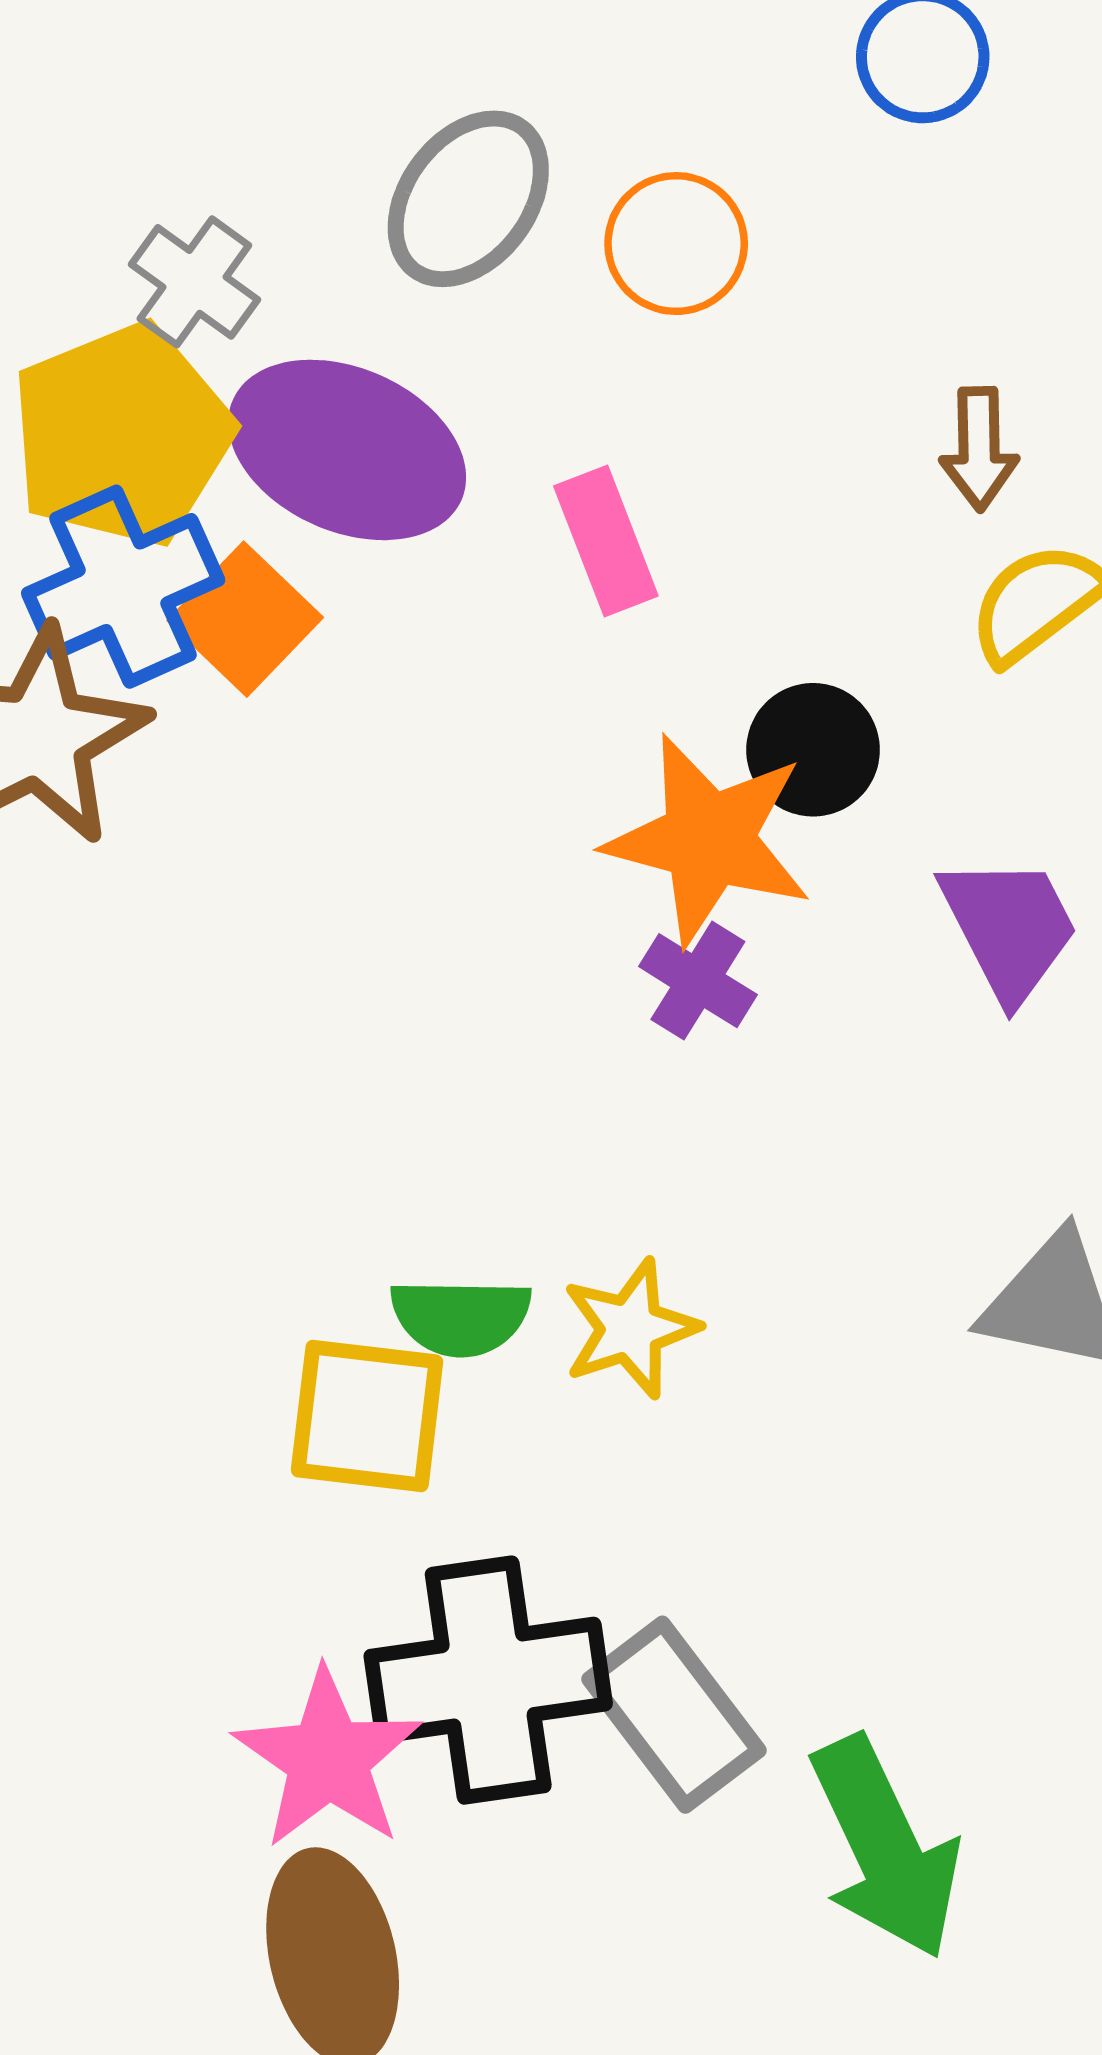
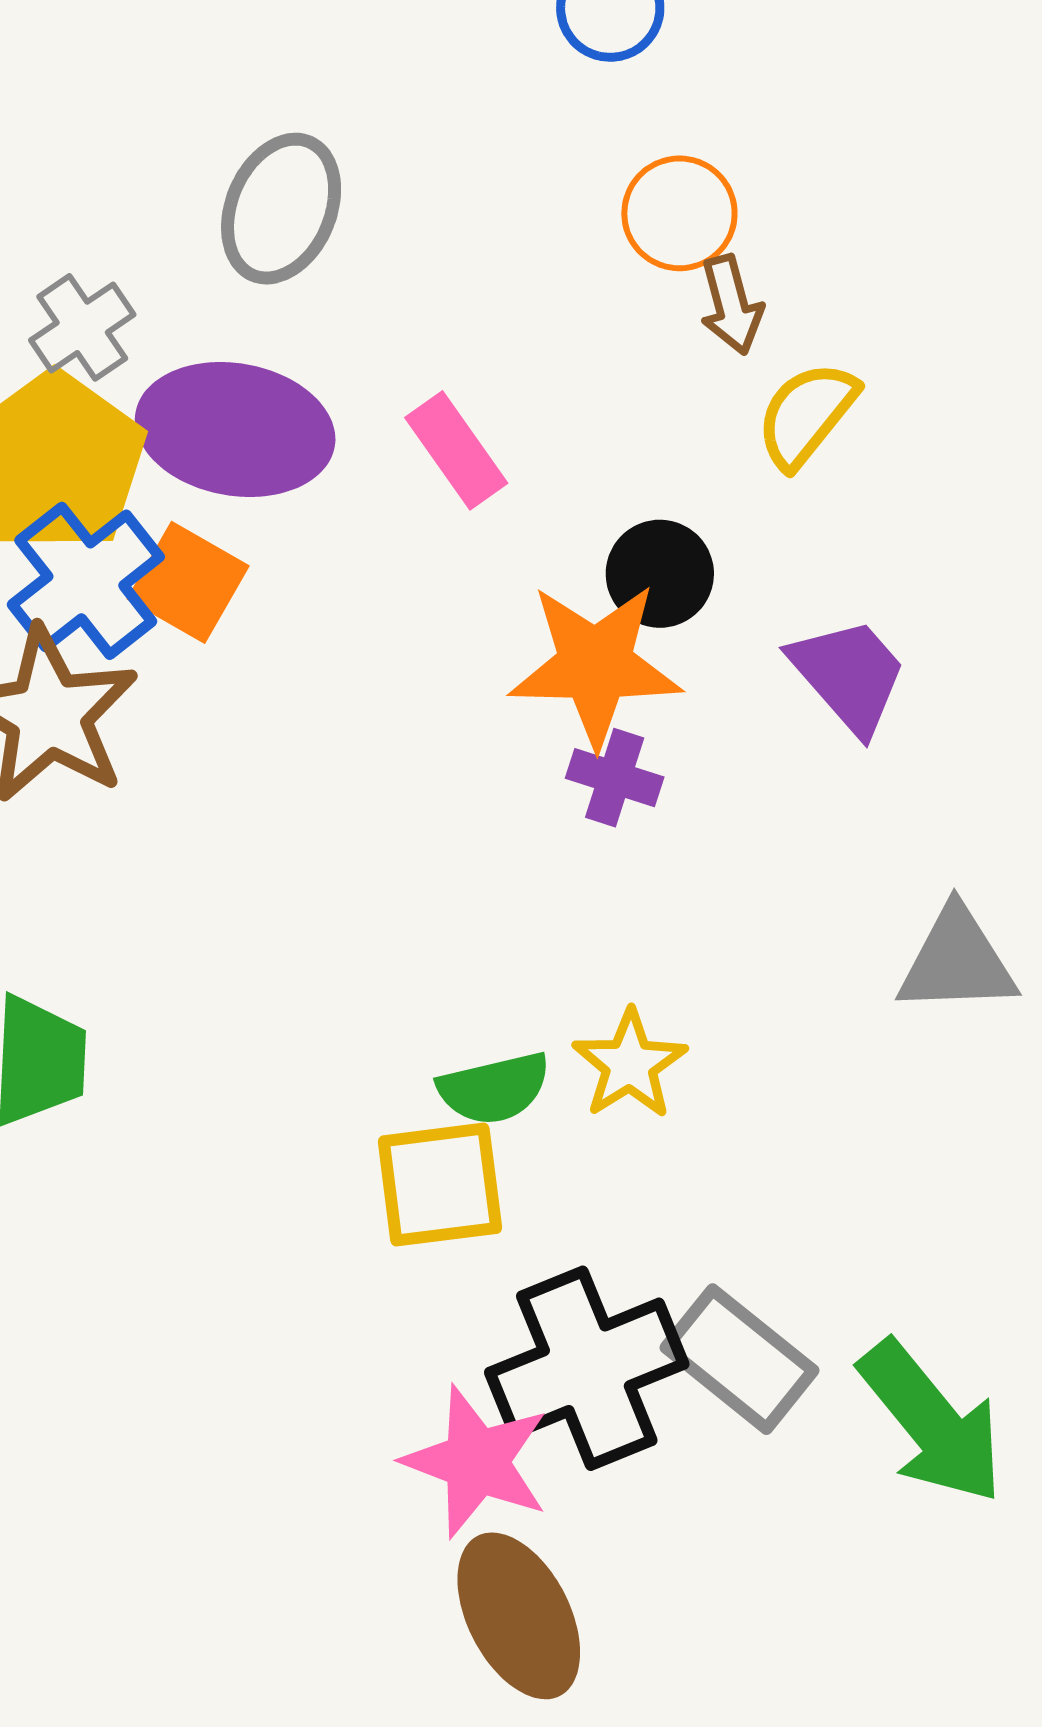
orange circle: (676, 244) -> (679, 213), moved
gray cross: (194, 282) -> (82, 327), turned 34

